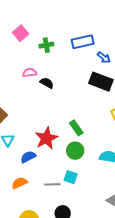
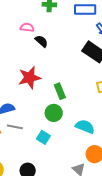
red star: (46, 138) -> (29, 78), moved
gray line: (52, 184) -> (15, 127), moved

